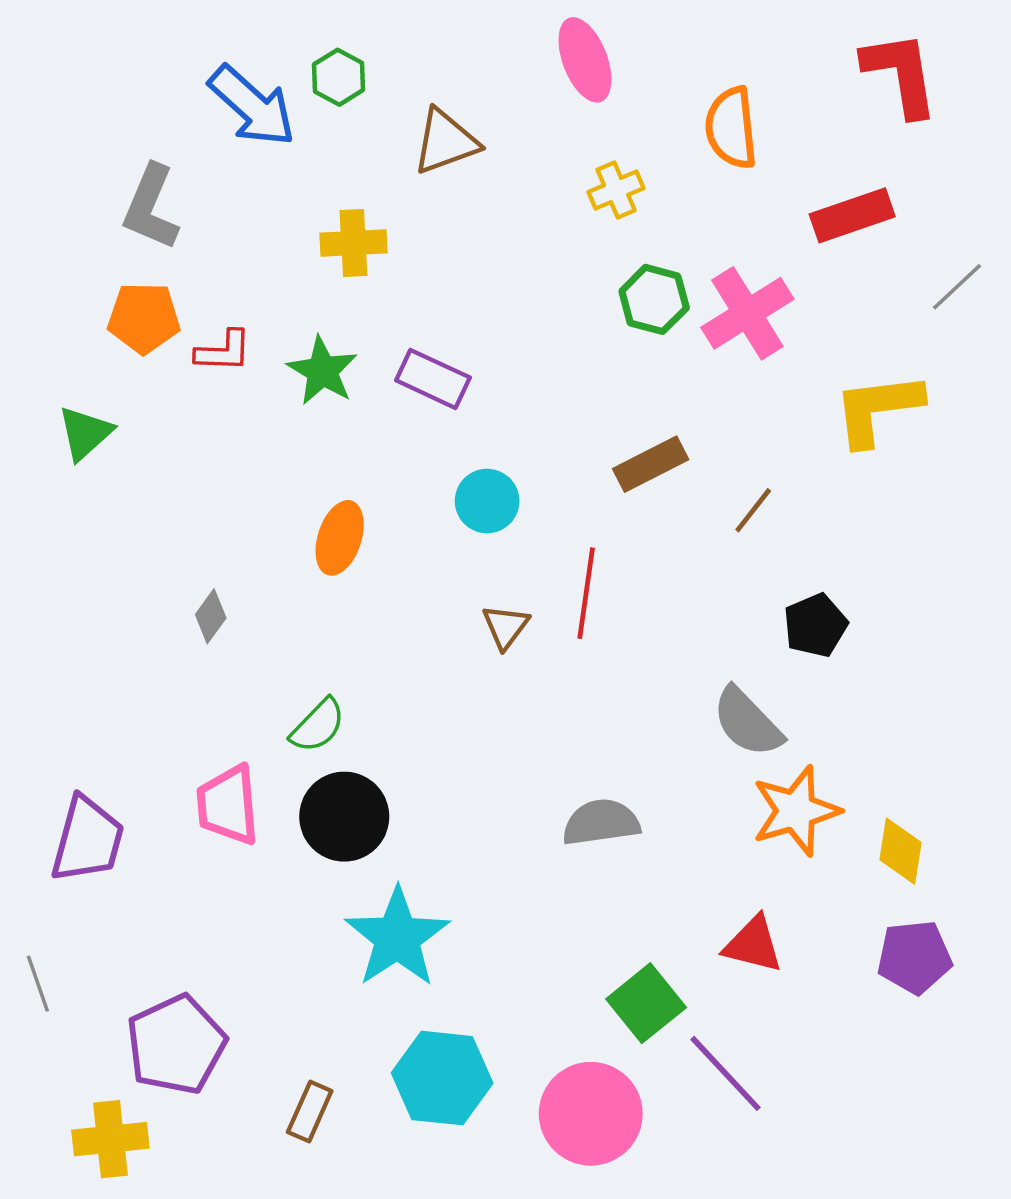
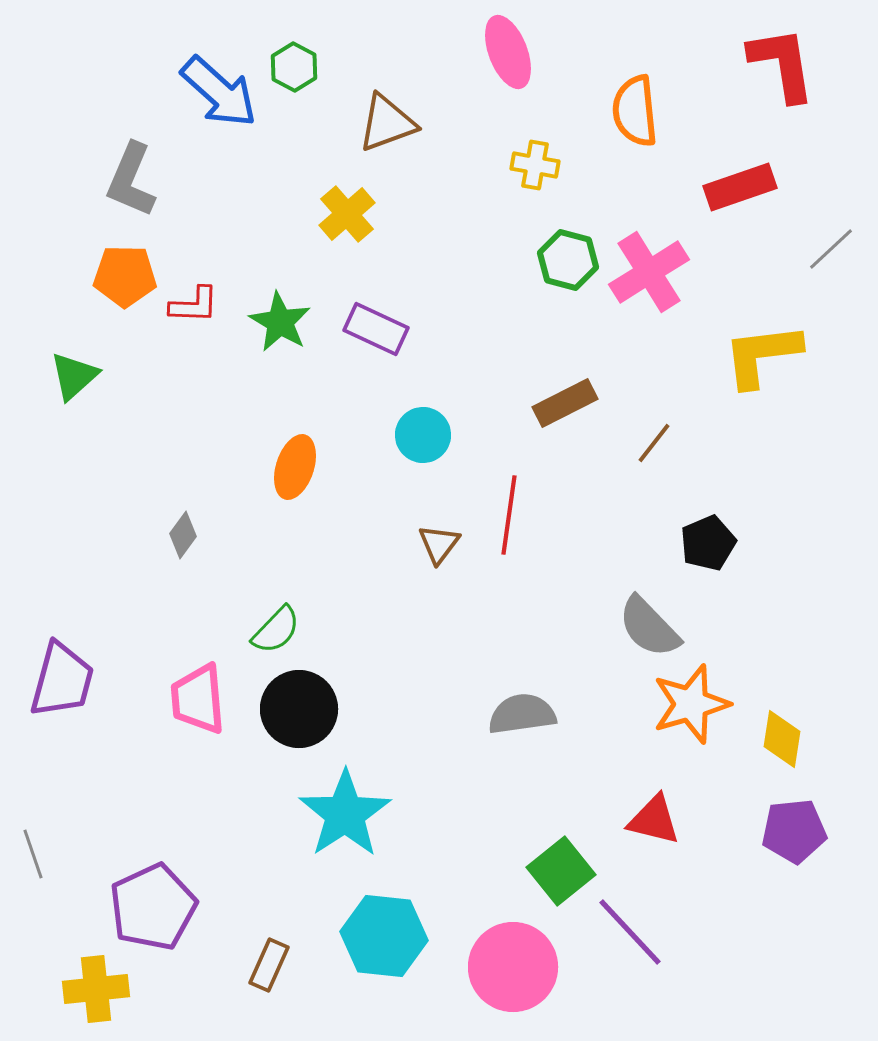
yellow cross: (616, 190) -> (535, 165), turned 33
yellow cross: (353, 243) -> (347, 214), moved, turned -38
purple trapezoid: (87, 840) -> (62, 680), moved

